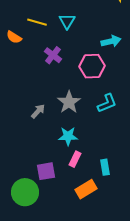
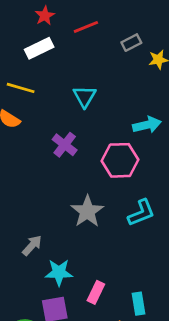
yellow line: (37, 22) -> (21, 88), moved
gray arrow: (38, 111) -> (32, 245), moved
cyan star: (68, 136) -> (59, 272), moved

